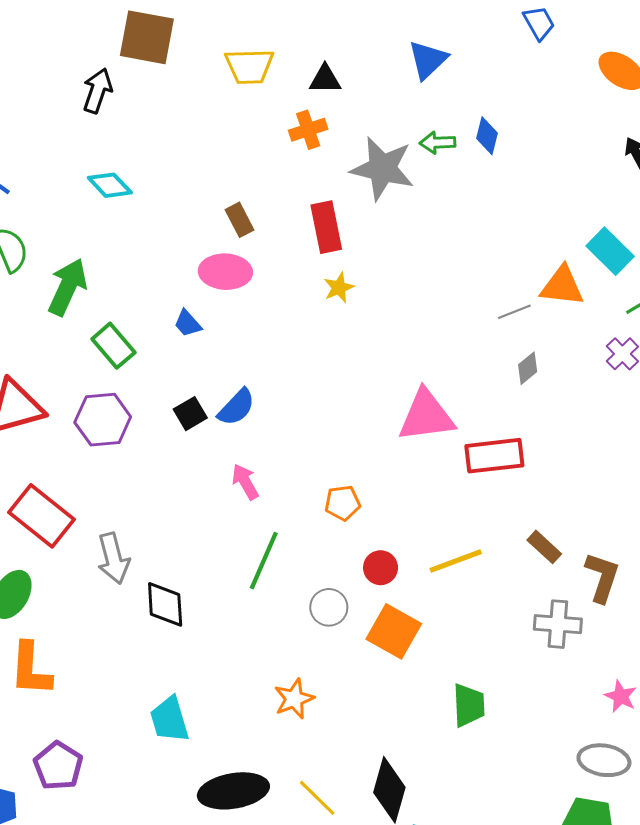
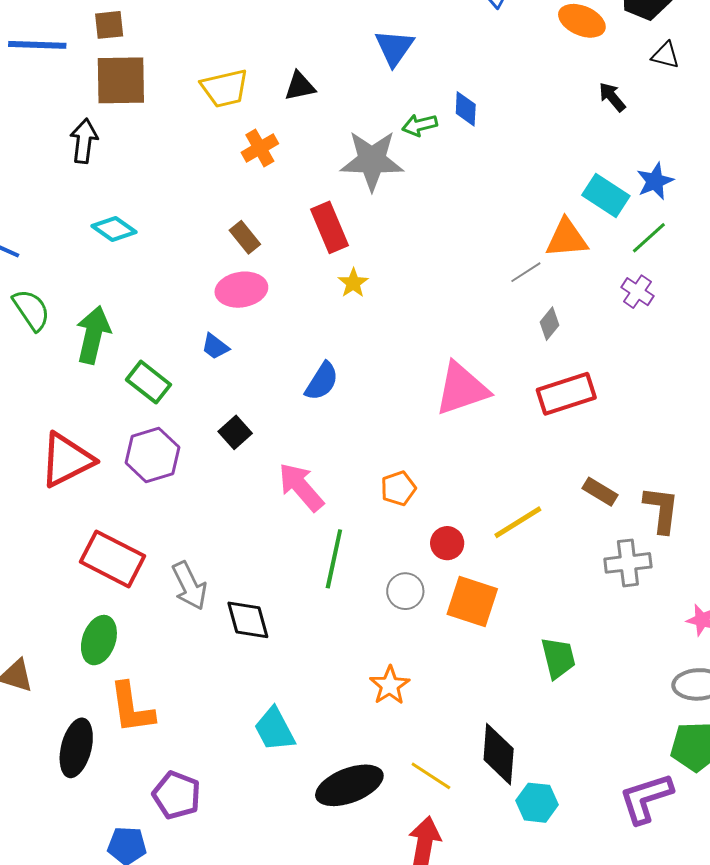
orange cross: (308, 130) -> (260, 148), moved
blue semicircle: (236, 407) -> (322, 381), moved
red rectangle: (494, 456) -> (566, 394), moved
pink arrow: (245, 482) -> (301, 487), size x1.5

